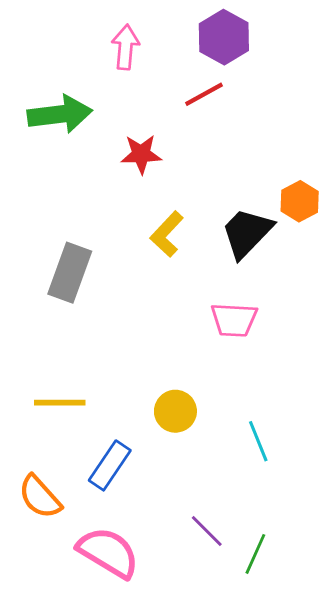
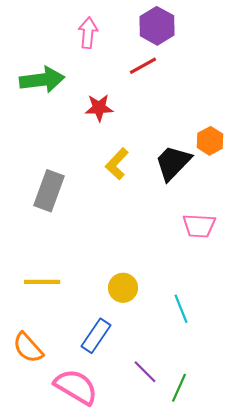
pink trapezoid: (234, 320) -> (199, 226), moved
blue rectangle: (110, 465) -> (96, 336), moved

